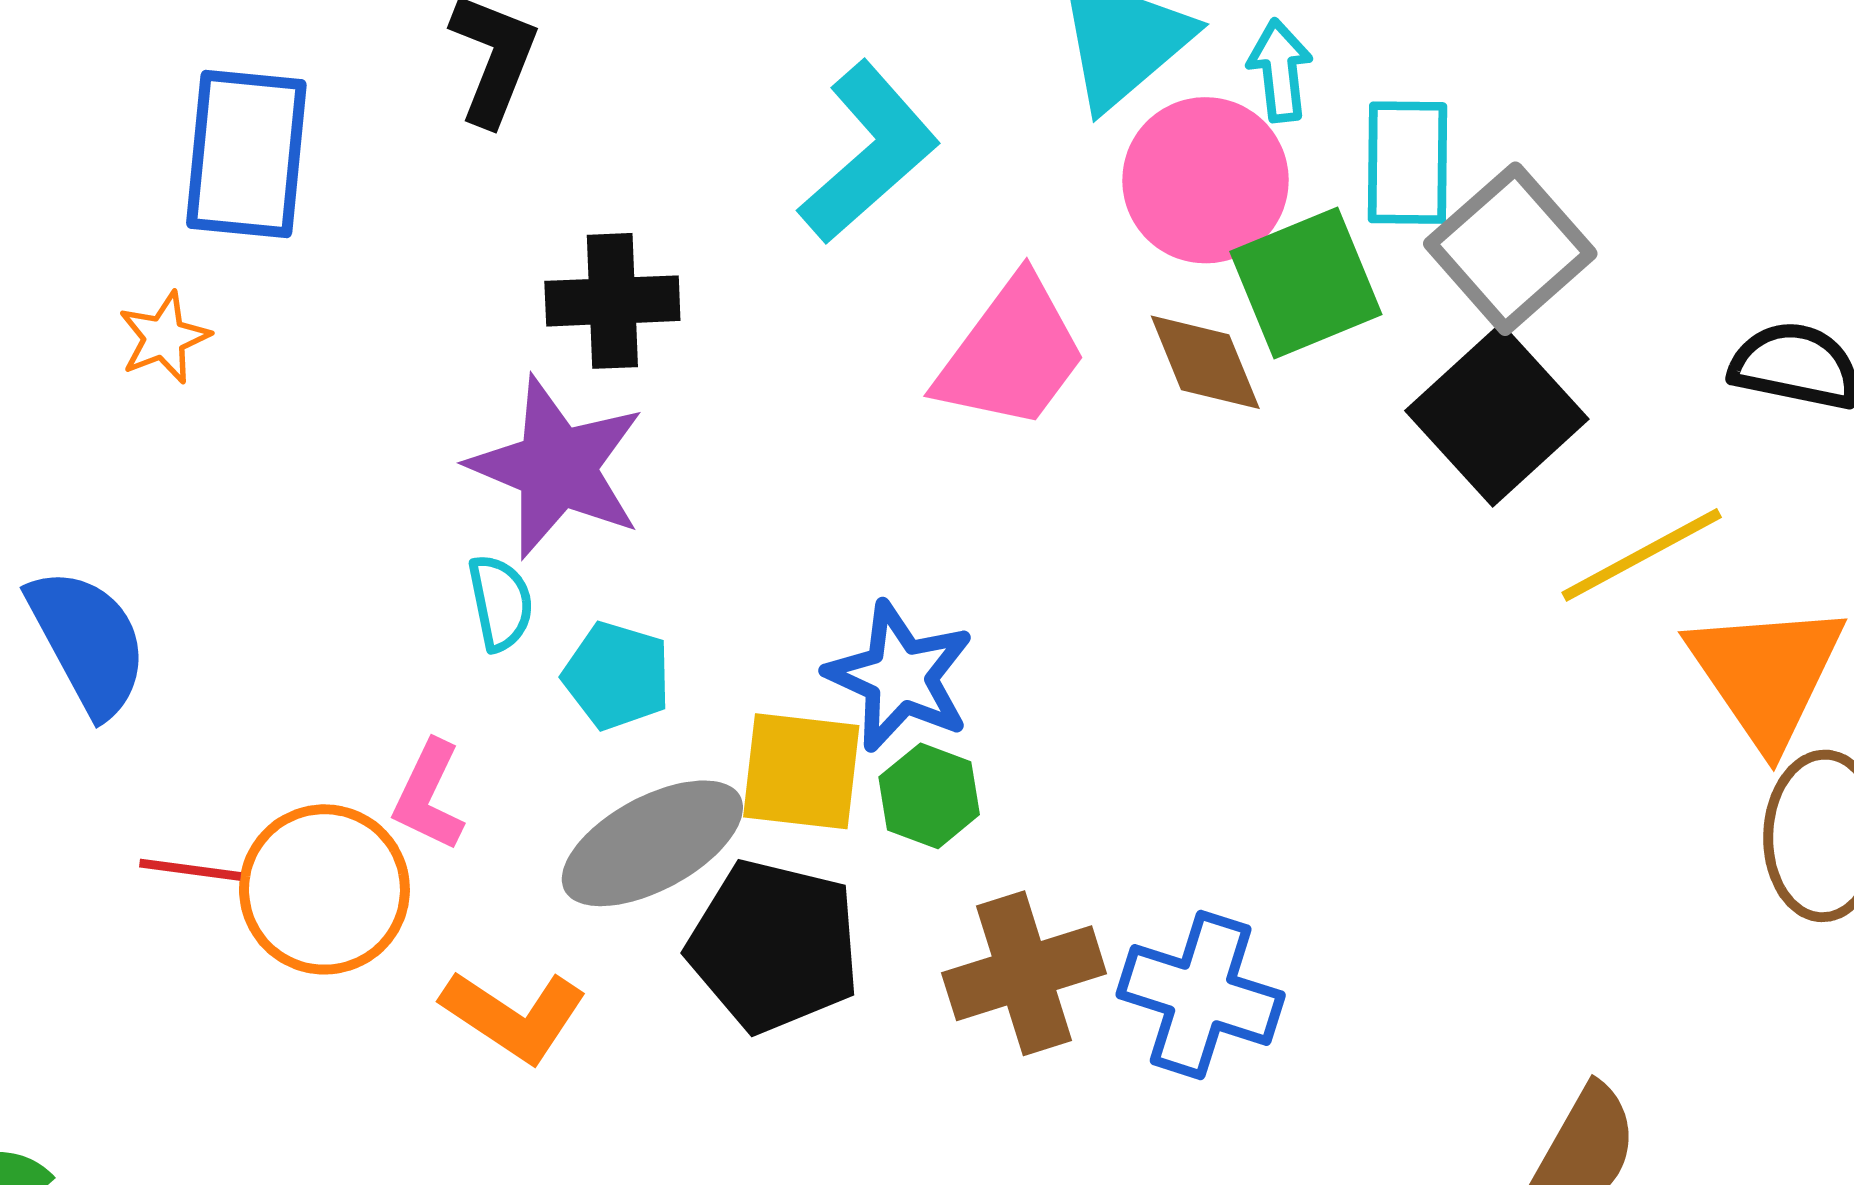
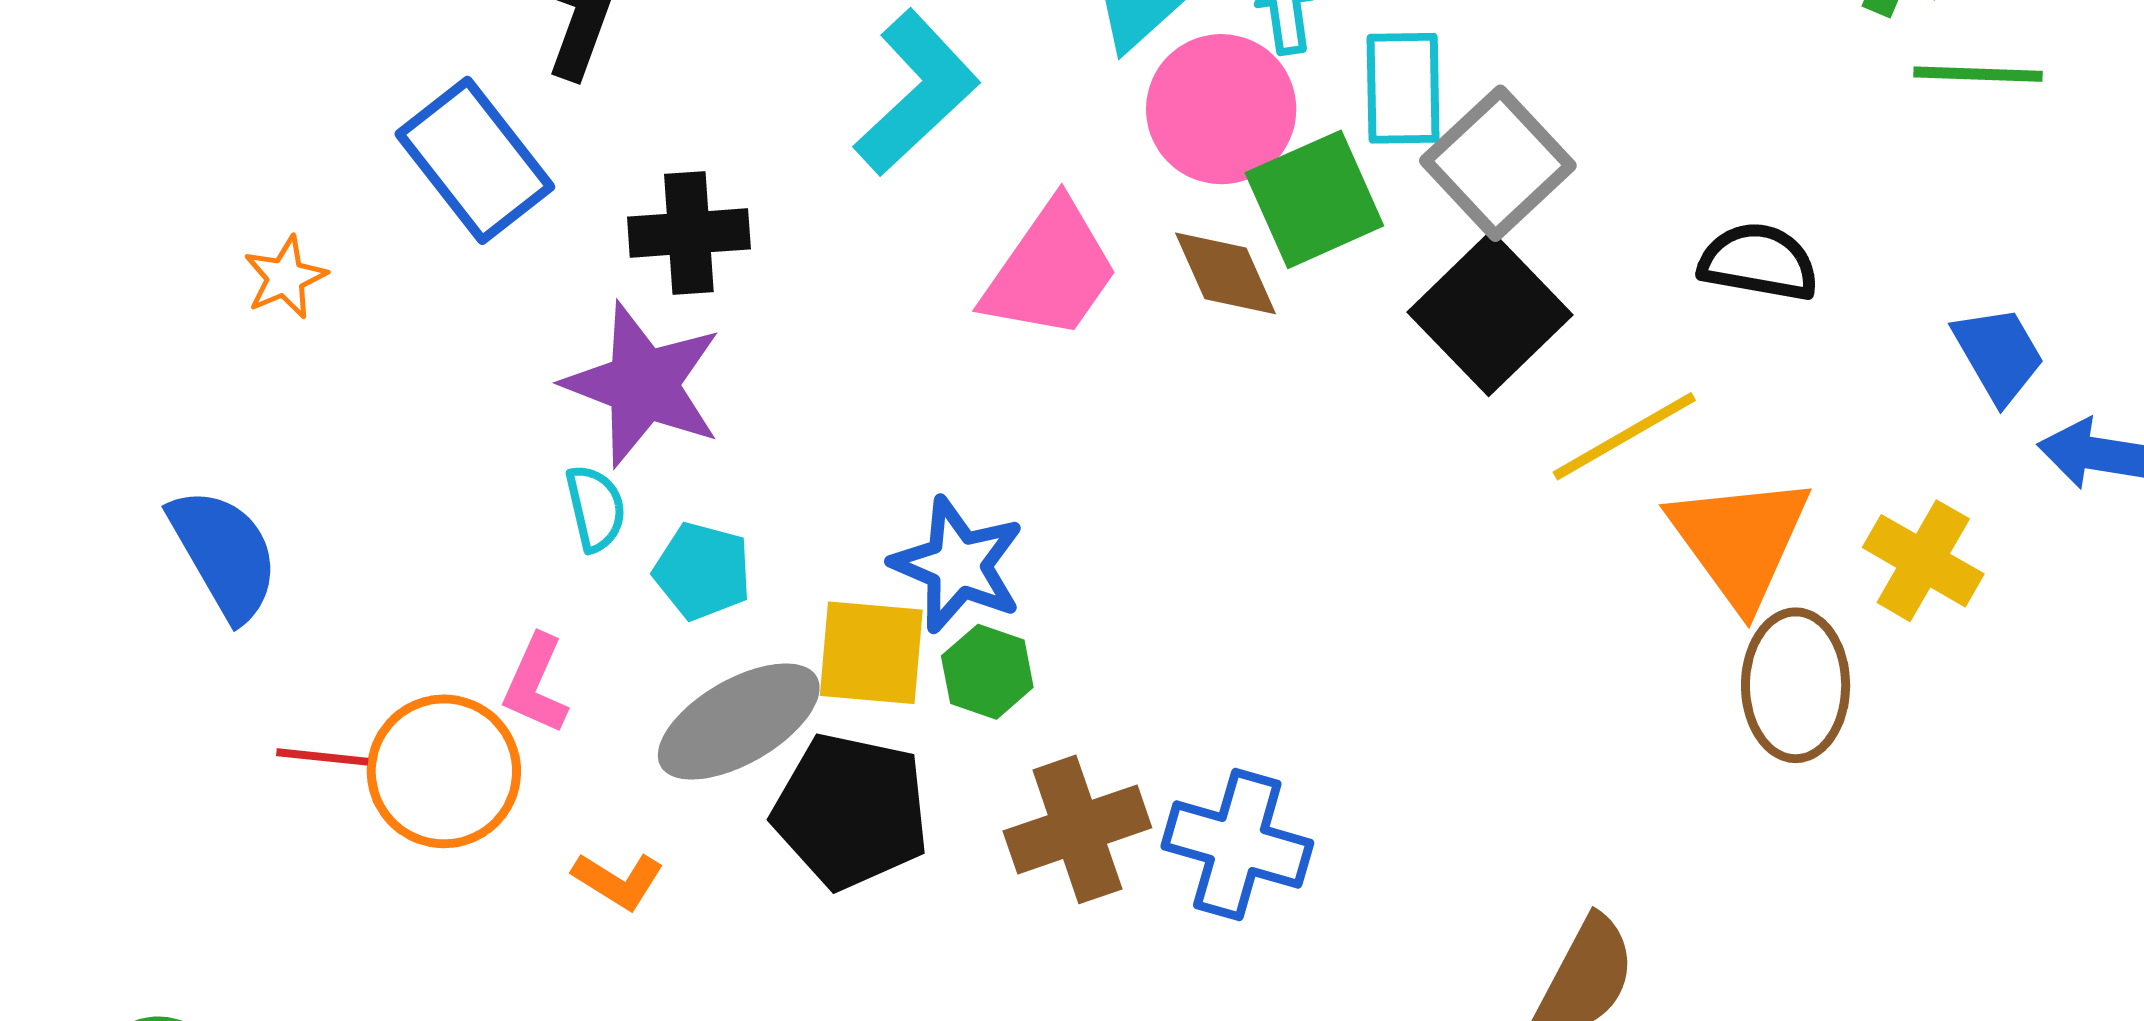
blue rectangle: (246, 154) -> (475, 160), moved, turned -42
orange L-shape: (514, 1016) -> (618, 881), size x0.7

